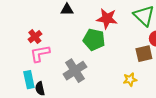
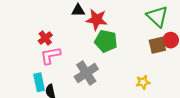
red star: (107, 19) -> (97, 20), moved
brown square: (144, 54) -> (157, 45), moved

